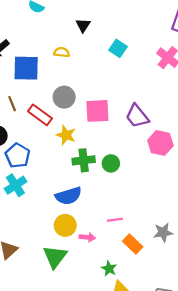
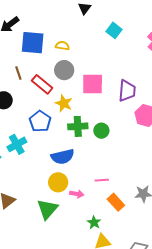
yellow semicircle: (62, 52) -> (62, 46), moved
purple trapezoid: (137, 116) -> (127, 91), turned -140
blue pentagon: (18, 156) -> (40, 121), moved

